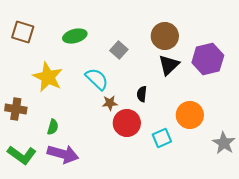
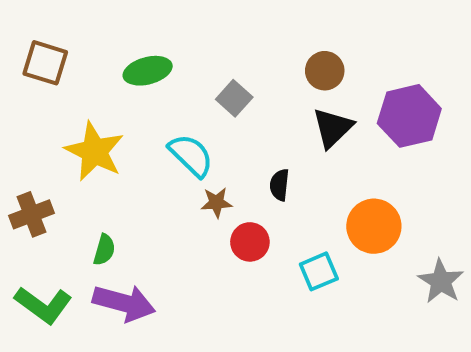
brown circle: (165, 36) -> (325, 71), size x0.7
brown cross: (16, 109) -> (31, 214), turned -30
red circle: (127, 123) -> (250, 242), size x0.7

